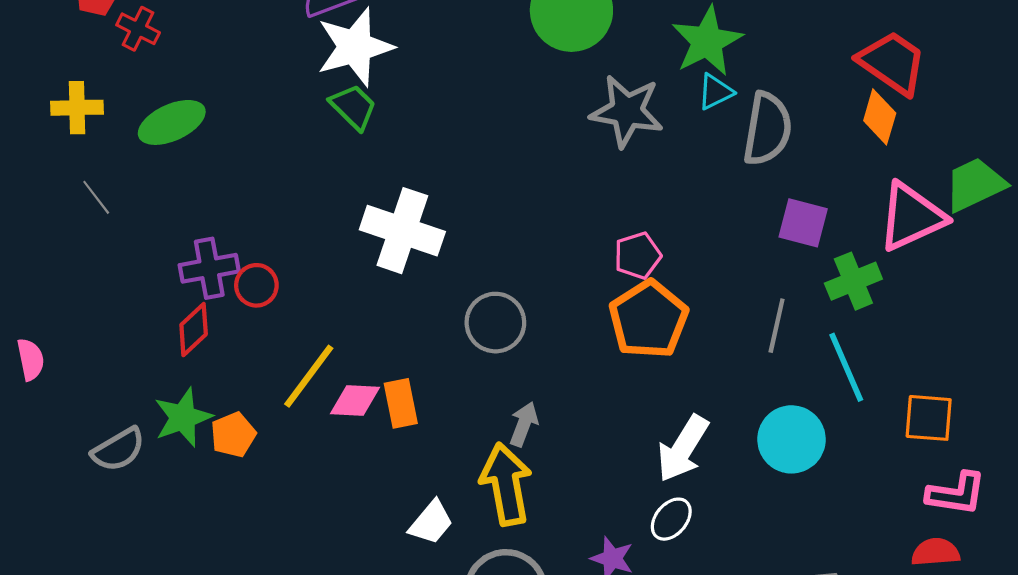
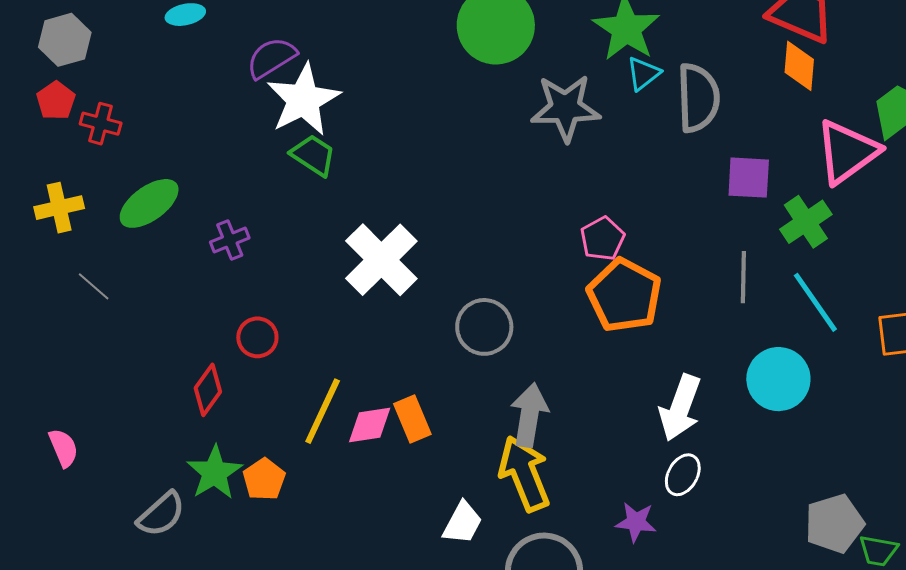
white cross: (402, 231) -> (381, 260), turned 38
purple cross: (209, 268) -> (230, 240), moved, size x0.7
gray arrow: (524, 424) -> (529, 415), size x1.5

